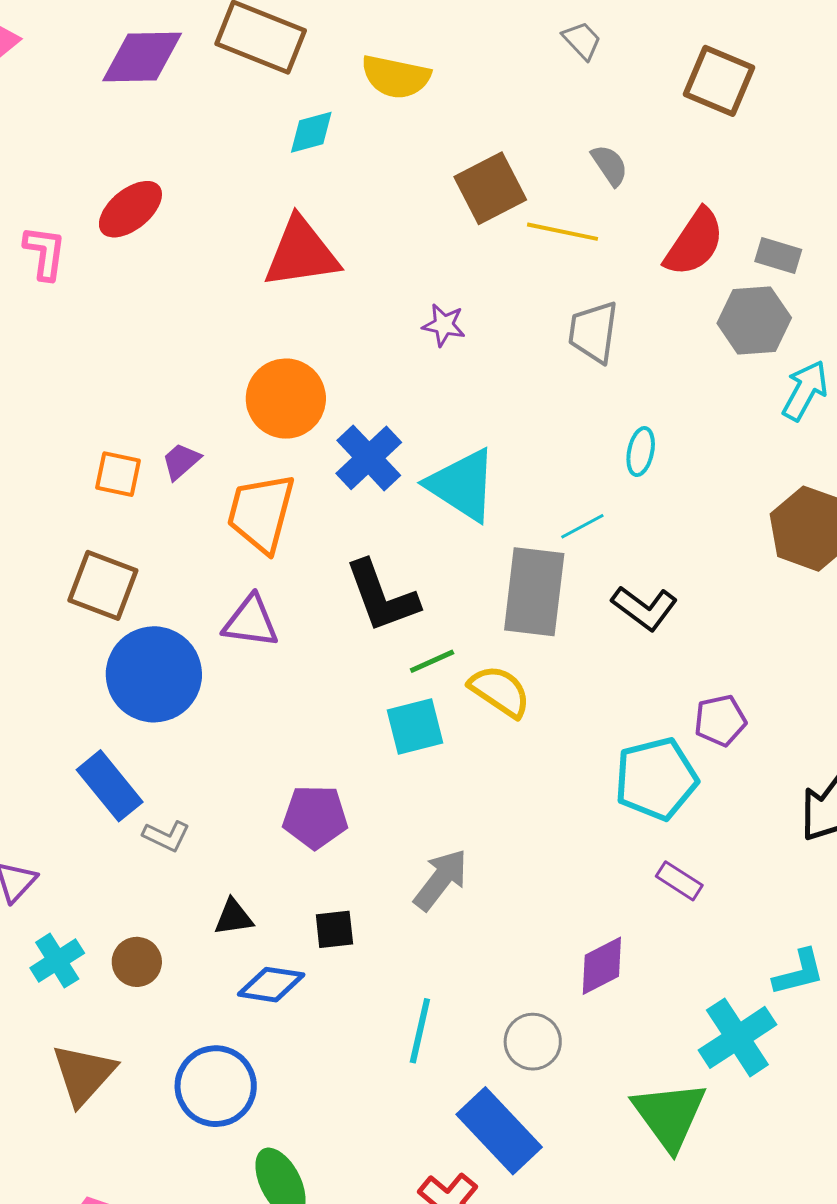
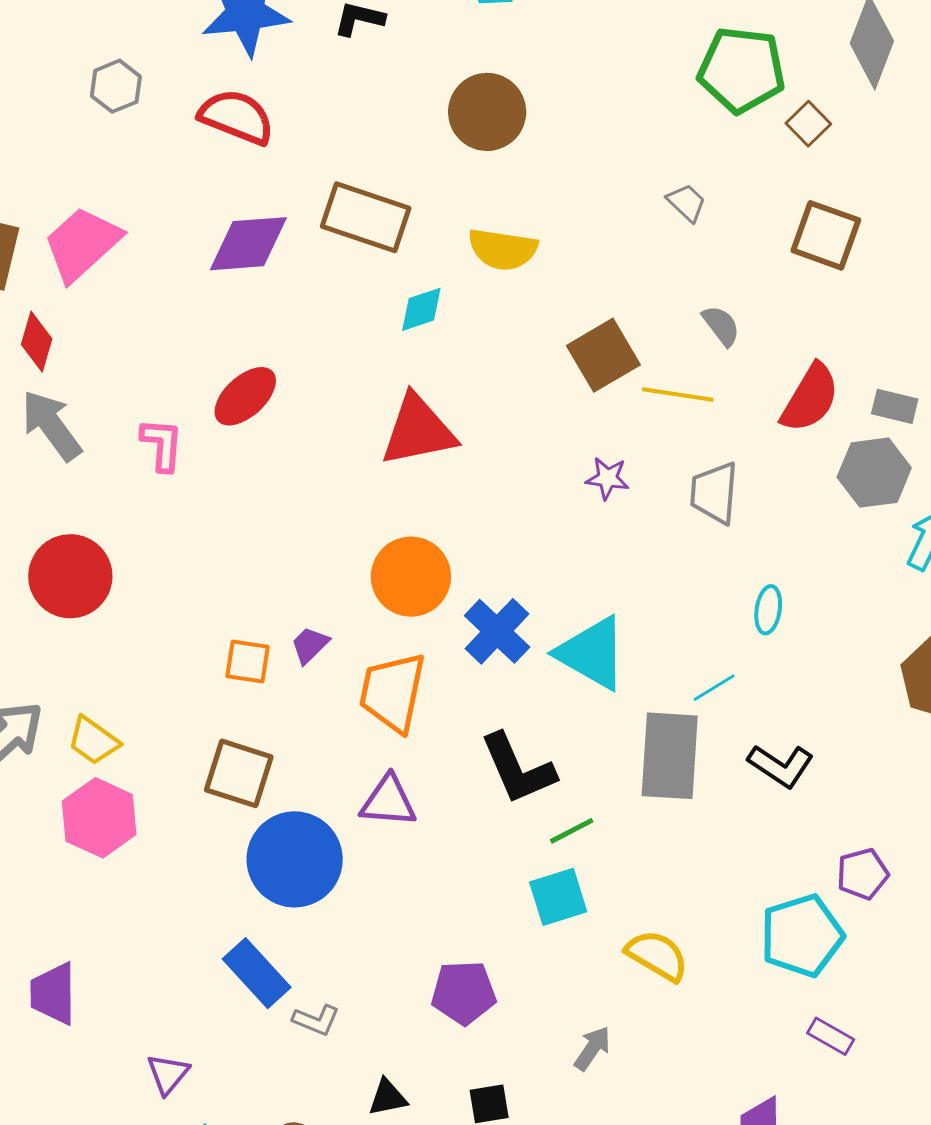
purple star: (444, 325) -> (608, 478), moved
yellow semicircle: (500, 691) -> (657, 955), moved
gray arrow: (441, 880) -> (592, 1048), size x0.7

